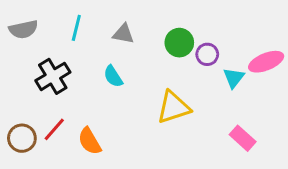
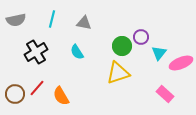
green circle: (179, 43) -> (122, 46), moved
pink ellipse: (266, 62) -> (181, 63), moved

